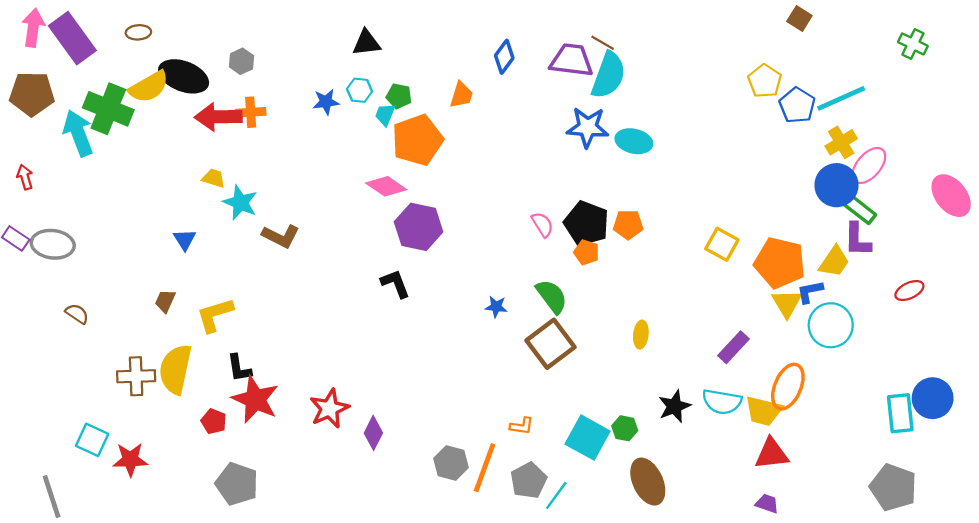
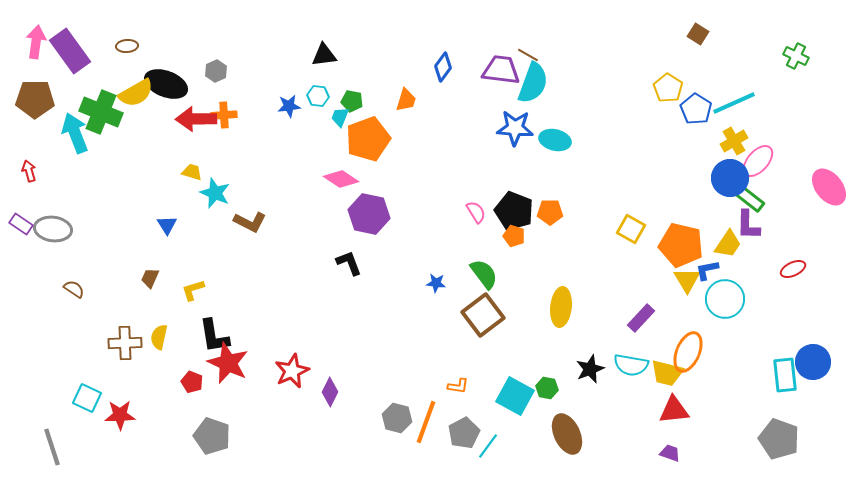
yellow L-shape: (215, 315) -> (193, 290), size x0.7
yellow ellipse: (641, 335) -> (561, 307), size x1.6
black L-shape: (239, 368) -> (214, 336), size x1.4
yellow semicircle: (175, 369) -> (159, 337), size x0.6

